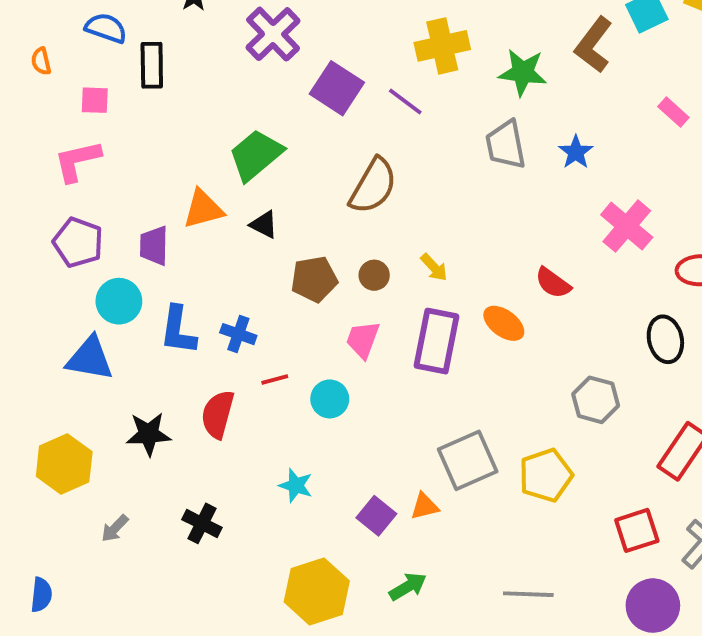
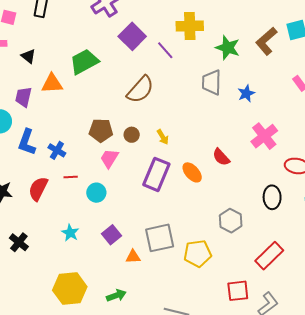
black triangle: (264, 225) -> (28, 56), moved
pink trapezoid: (363, 340) -> (109, 158), moved
purple square: (376, 516) -> (111, 235), moved

